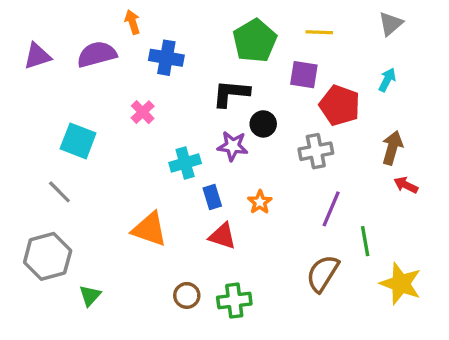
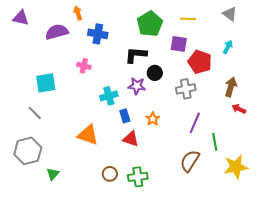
gray triangle: (391, 24) -> (230, 14), turned -42
purple triangle: (37, 56) -> (21, 18), moved, turned 30
pink cross: (143, 112) -> (84, 66), turned -32
cyan square: (78, 141) -> (46, 83), turned -30
yellow star: (401, 284) -> (236, 167), turned -30

